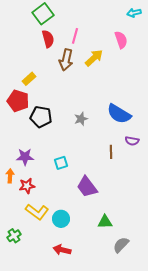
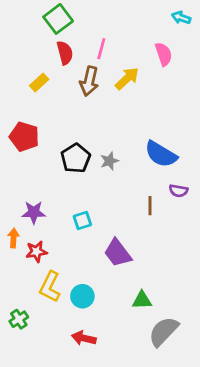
cyan arrow: (134, 13) -> (181, 18), turned 32
yellow rectangle: (29, 79) -> (39, 83), moved
black pentagon: (41, 117) -> (76, 158), moved, turned 30
yellow L-shape: (37, 212) -> (50, 287), turned 80
gray semicircle: (121, 245) -> (164, 331), size x1.4

